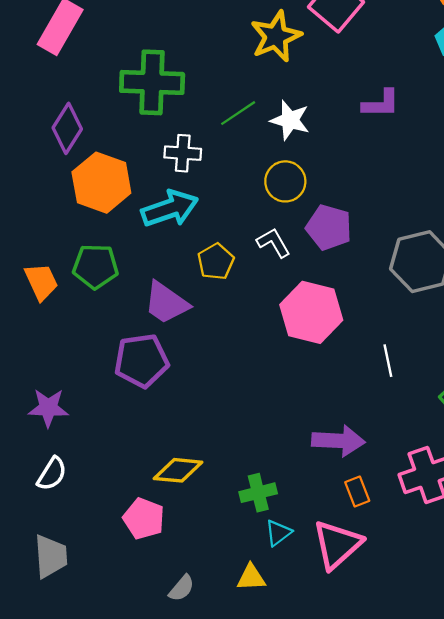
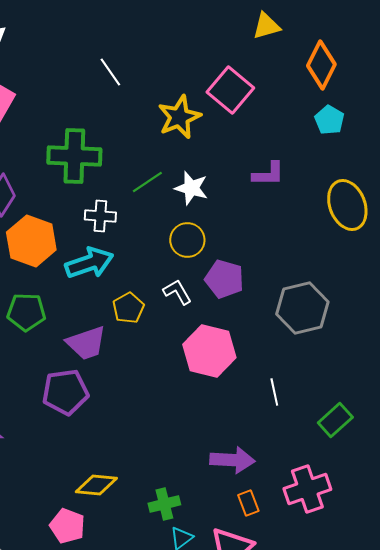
purple trapezoid: (166, 303) -> (86, 343), turned -54

